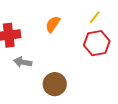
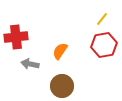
orange semicircle: (53, 24) -> (60, 51), moved

